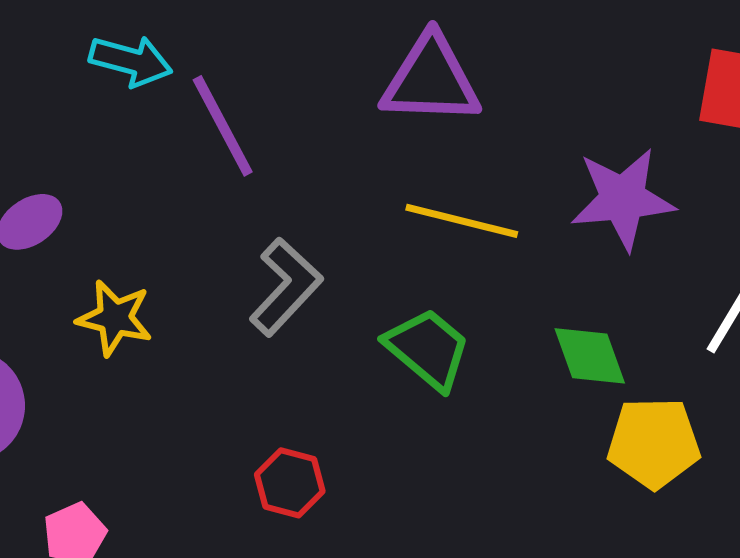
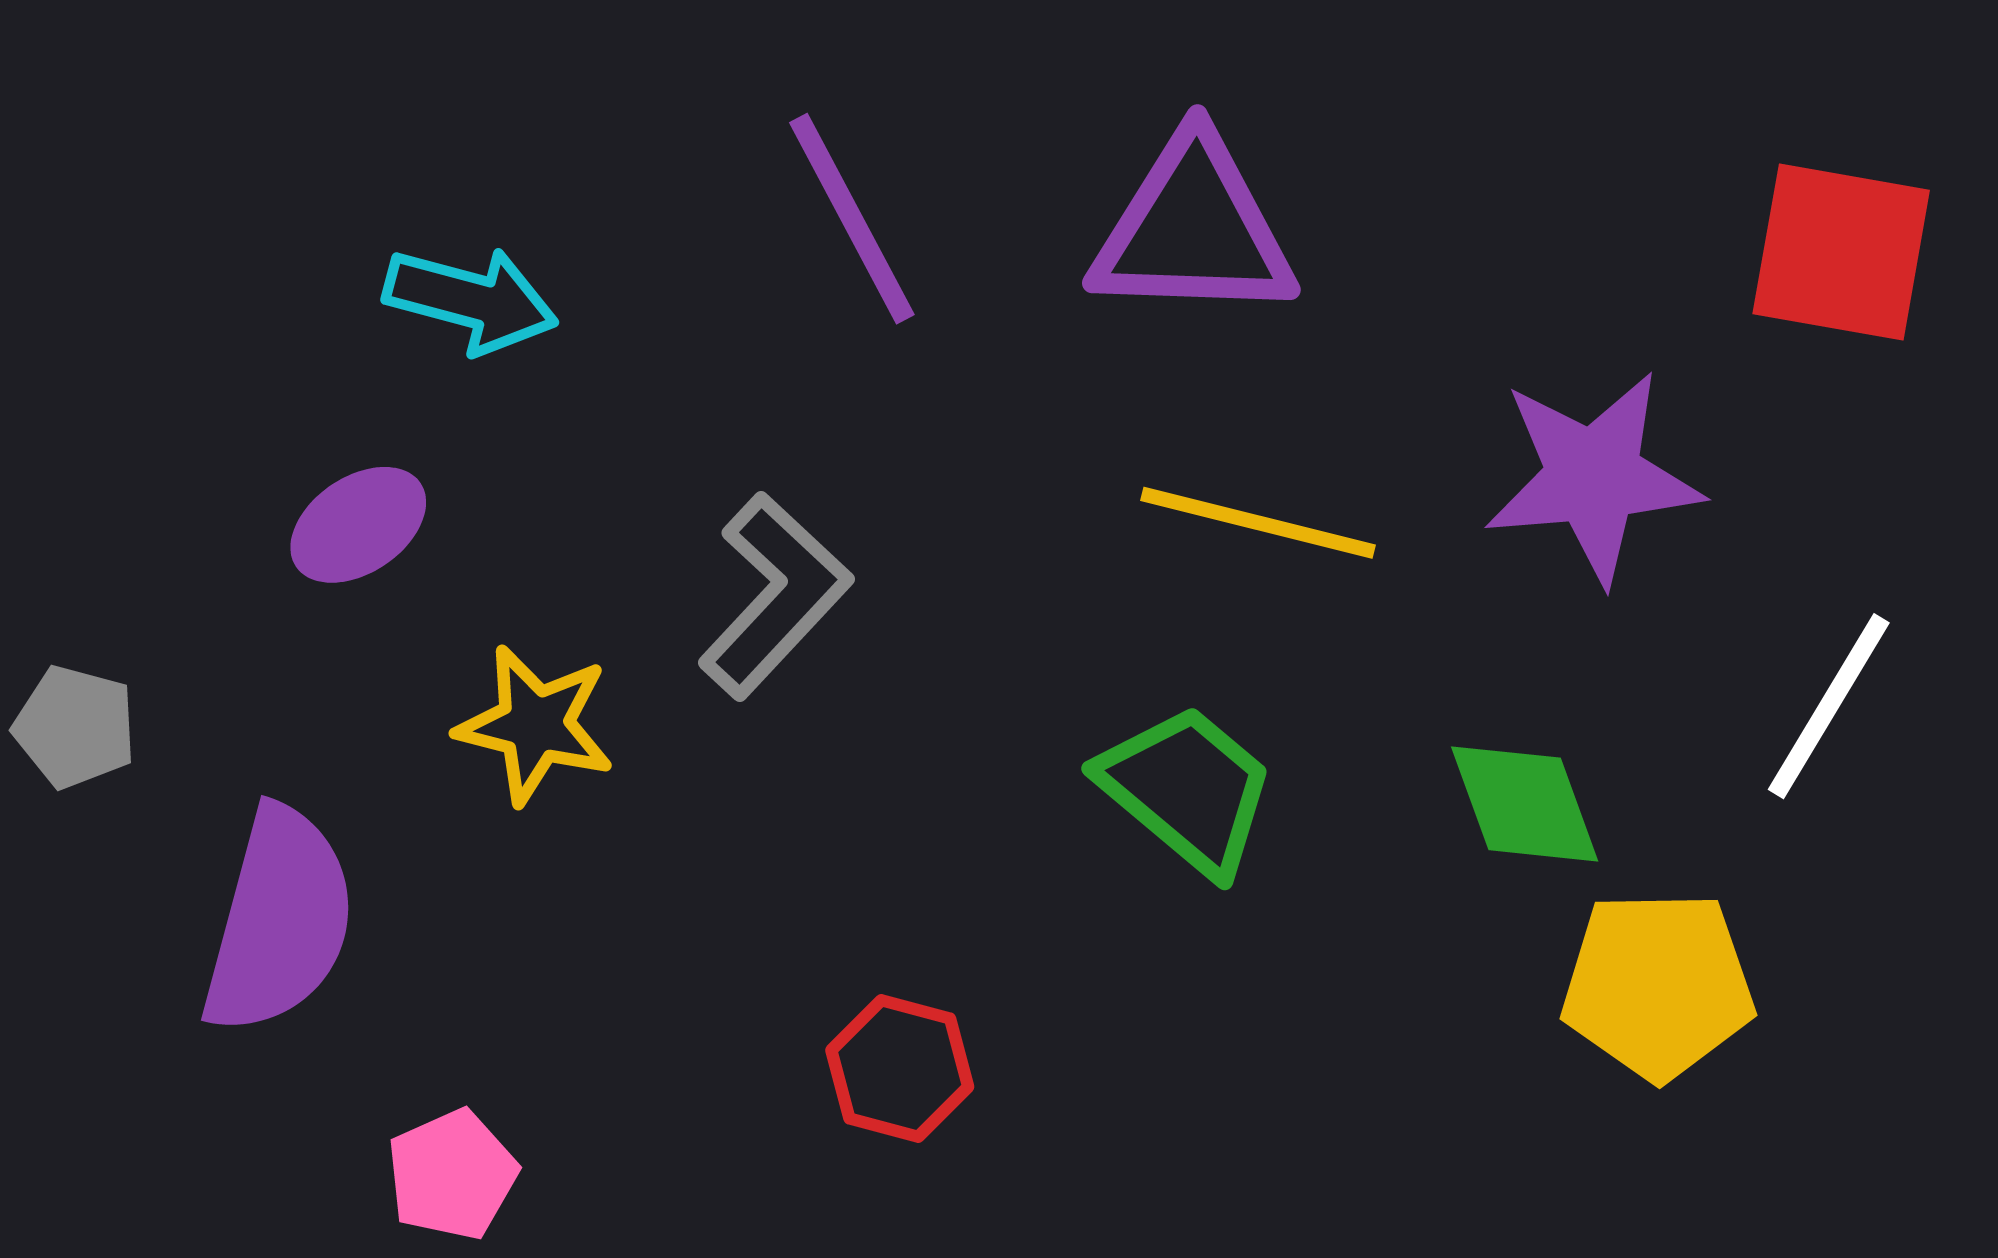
cyan arrow: (131, 61) -> (471, 300), moved
purple line: (223, 126) -> (852, 219), moved
gray L-shape: (286, 287) -> (775, 596), moved

